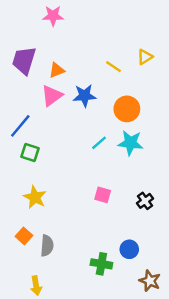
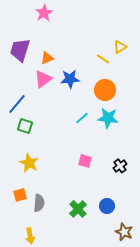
pink star: (53, 16) -> (44, 13), turned -30
yellow line: (114, 67) -> (103, 59), moved
orange square: (24, 236) -> (20, 195), turned 32
green cross: (101, 264) -> (78, 209), moved, turned 36

